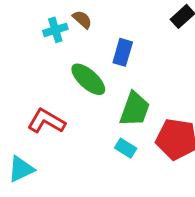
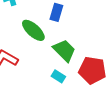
green trapezoid: (135, 109) -> (64, 50), turned -65

